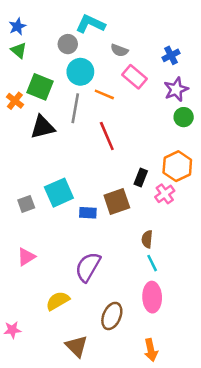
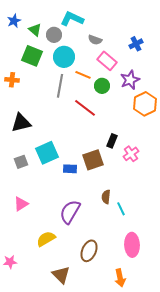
green triangle: (19, 50) -> (35, 30), moved
green square: (40, 87) -> (32, 56), moved
purple star: (176, 89) -> (130, 80), moved
orange cross: (15, 101) -> (12, 80), turned -32
green circle: (184, 117) -> (102, 86), moved
black triangle: (43, 127) -> (21, 123), moved
red line: (107, 136) -> (85, 108), turned -30
orange hexagon: (177, 166) -> (145, 104), moved
brown semicircle: (147, 239) -> (106, 197), moved
pink ellipse: (152, 297) -> (132, 245), moved

